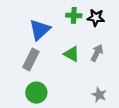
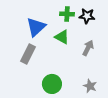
green triangle: (72, 54) -> (62, 37), moved
green circle: (36, 93) -> (52, 84), moved

